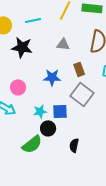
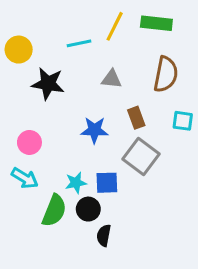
cyan line: (33, 20) -> (79, 43), moved
pink circle: (18, 87) -> (29, 142), moved
green semicircle: (32, 144) -> (54, 211), moved, turned -30
black semicircle: (74, 145) -> (104, 235), moved

